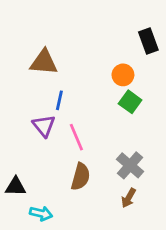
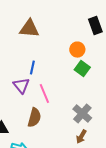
brown triangle: (44, 62) -> (29, 29), moved
brown semicircle: (81, 177) -> (34, 118), moved

